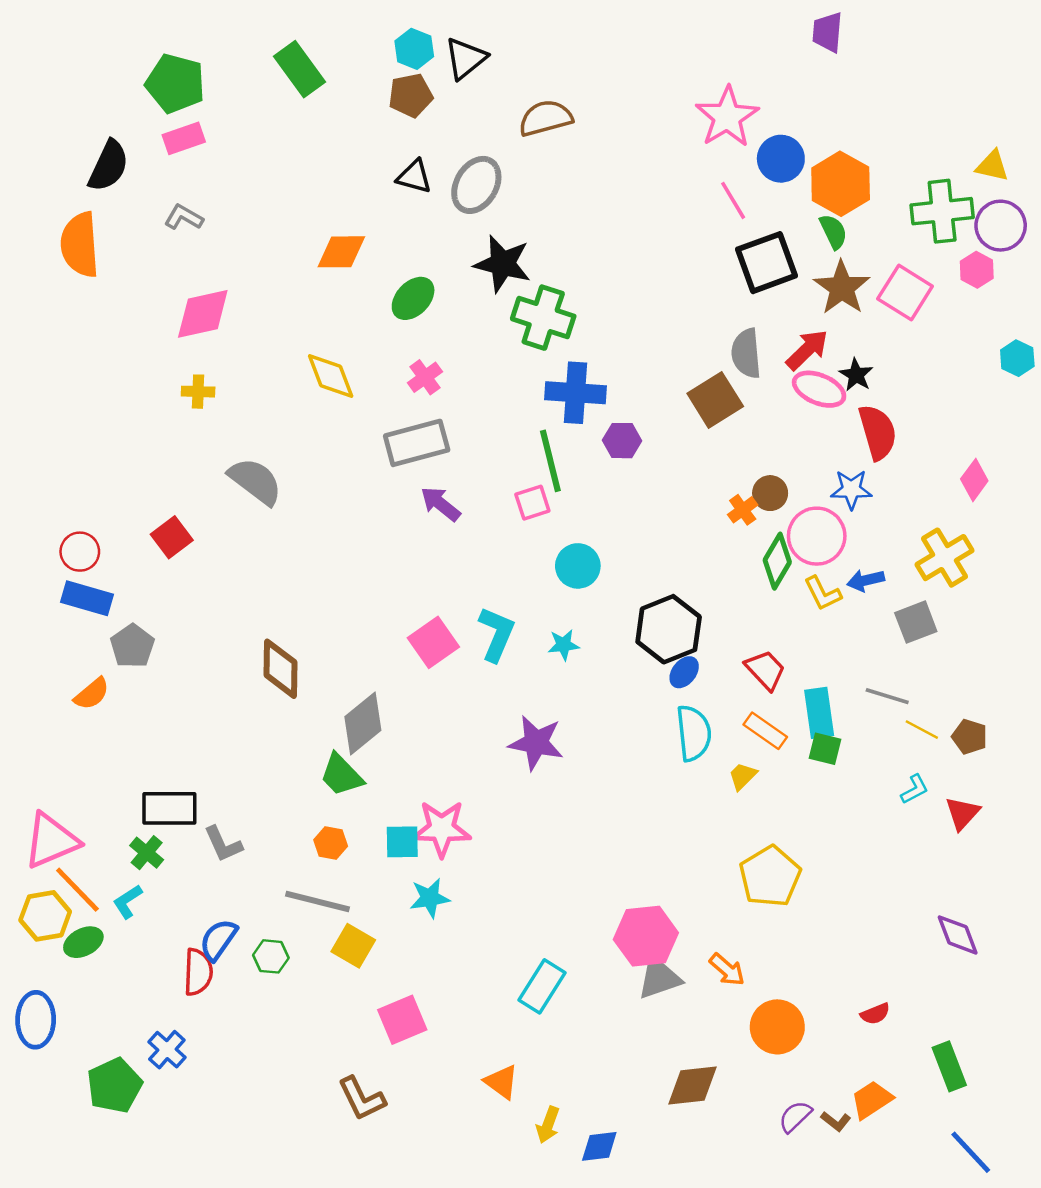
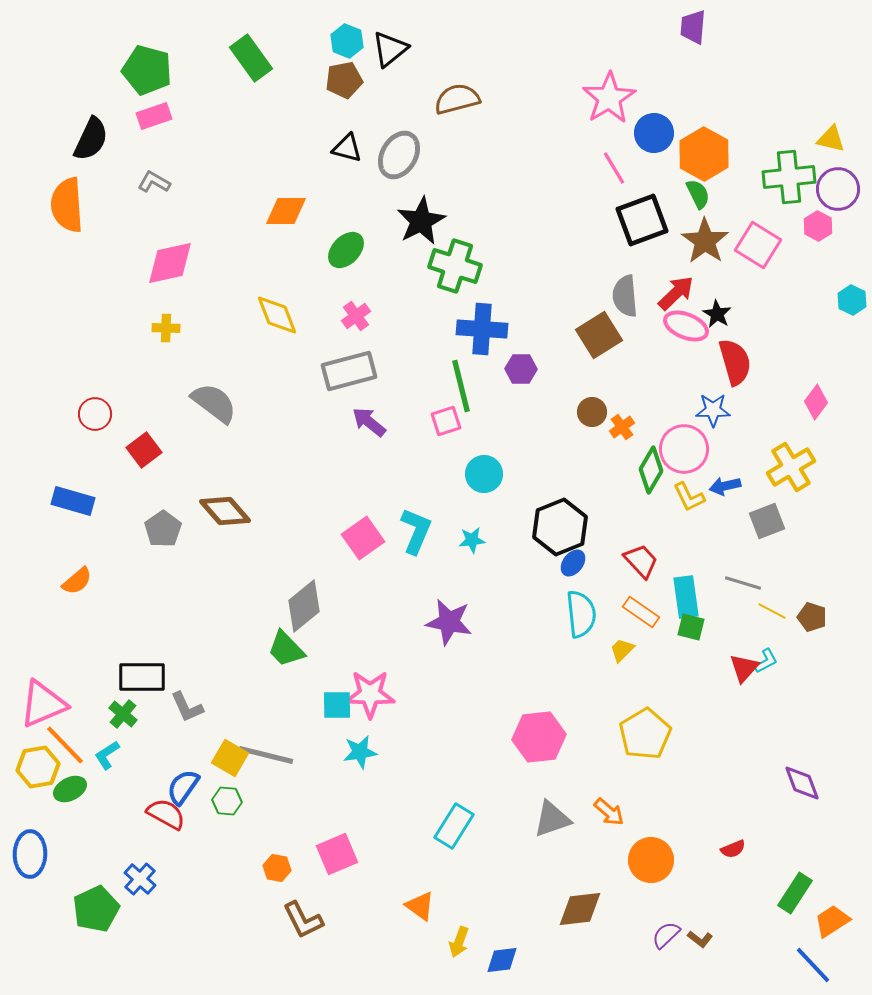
black star: (503, 264) -> (421, 221), turned 30
brown circle: (770, 493) -> (592, 412), moved
red circle: (80, 552) -> (95, 414), moved
gray pentagon: (132, 646) -> (163, 529), moved
brown diamond: (280, 669) -> (225, 511), moved, turned -42
red triangle: (962, 813) -> (744, 668), moved
orange hexagon: (331, 843) -> (277, 868), moved
pink hexagon: (646, 936) -> (539, 737), moved
yellow square: (353, 946) -> (230, 758), moved
red semicircle: (198, 972) -> (166, 814), turned -63
green rectangle: (949, 1066) -> (795, 893), turned 54
orange trapezoid: (872, 1100) -> (832, 921), moved

